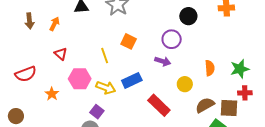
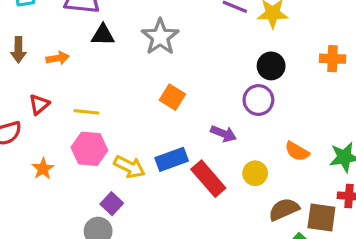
orange arrow: (54, 24) -> (58, 58), turned 48
purple circle: (172, 39) -> (258, 100), moved
red triangle: (61, 54) -> (39, 104), moved, turned 32
yellow line: (105, 56) -> (86, 112), moved, turned -70
orange semicircle: (210, 68) -> (297, 151), turned 119
red rectangle: (159, 105) -> (208, 179), moved

